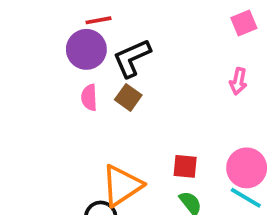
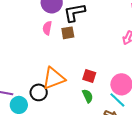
brown square: (128, 97) -> (68, 33), turned 32

